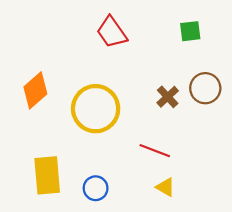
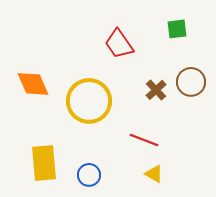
red trapezoid: (112, 32) -> (119, 44), moved
orange diamond: (35, 90) -> (33, 84), turned -72

